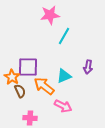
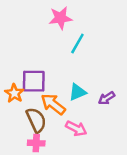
purple arrow: (88, 67) -> (107, 98), moved, turned 48
brown semicircle: (20, 91) -> (36, 120), moved, size x1.5

